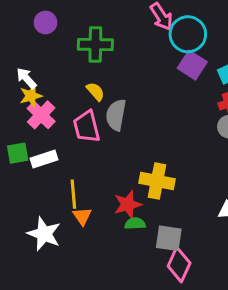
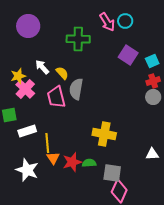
purple circle: (45, 22) -> (28, 26), size x1.5
cyan circle: (188, 34) -> (125, 21), moved, size x0.6
green cross: (95, 44) -> (78, 39), moved
white arrow: (26, 78) -> (42, 67), moved
white rectangle: (44, 159) -> (27, 131), moved
red star: (128, 204) -> (72, 162), moved

